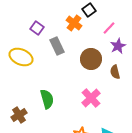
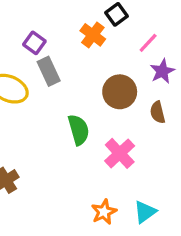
gray rectangle: (57, 46) -> (49, 71), moved
green semicircle: (47, 99) -> (79, 130), moved

